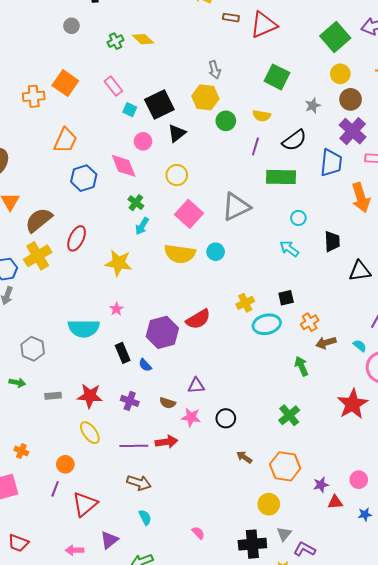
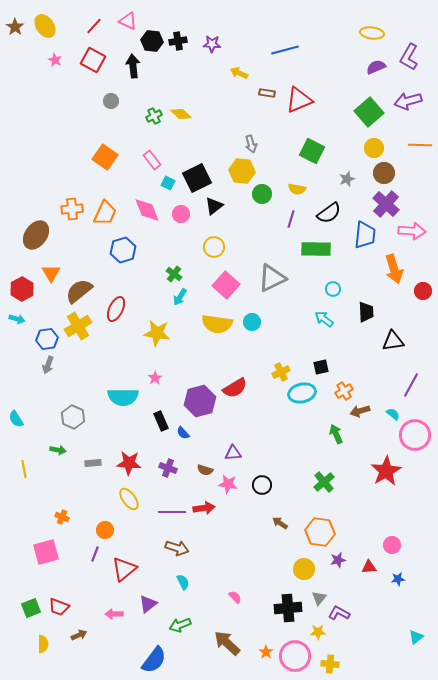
orange cross: (34, 96) -> (72, 209), moved
pink diamond: (124, 166) -> (147, 210), moved
purple star: (321, 485) -> (338, 560), moved

